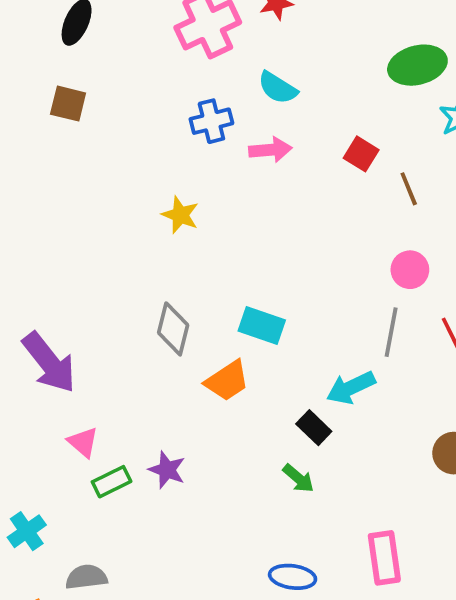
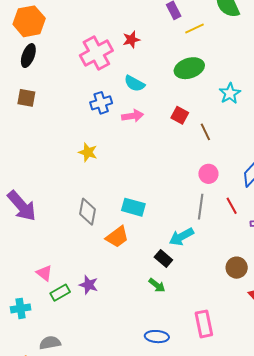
green ellipse: (417, 65) -> (189, 68), moved
purple arrow: (49, 363) -> (22, 206), moved
cyan cross: (27, 531) -> (21, 308), moved, turned 30

